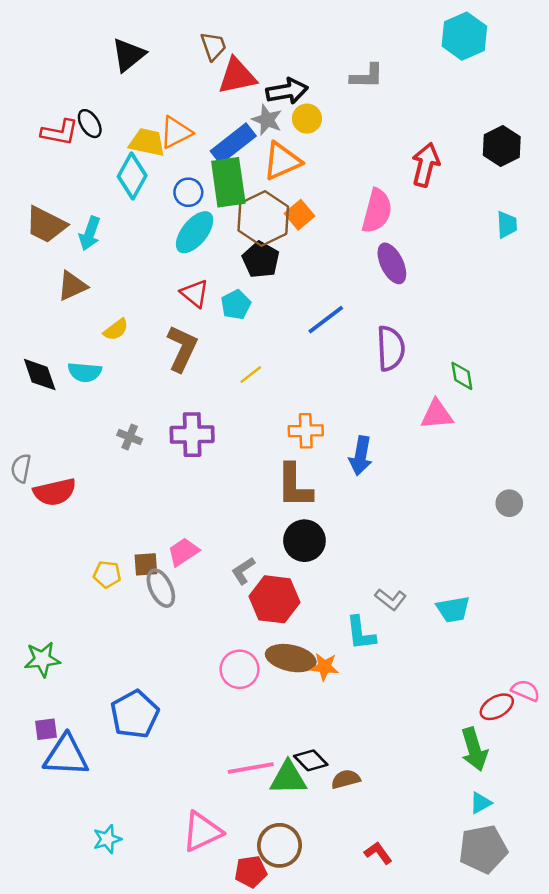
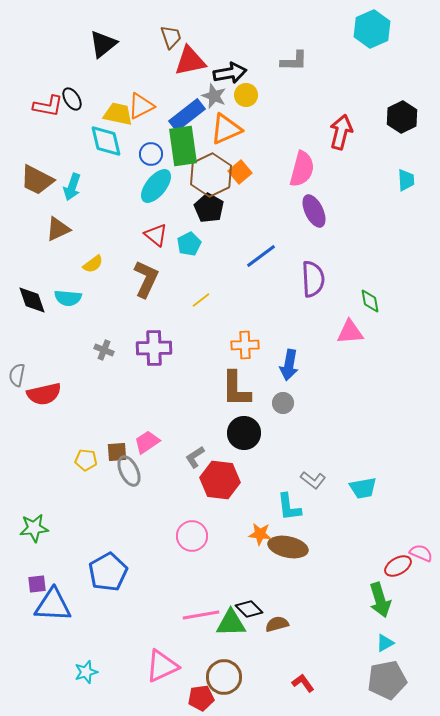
cyan diamond: (132, 176) -> (106, 141), turned -42
gray circle: (509, 503) -> (283, 403), moved
brown ellipse: (291, 658) -> (288, 547), moved

